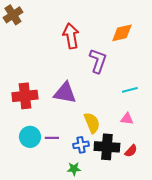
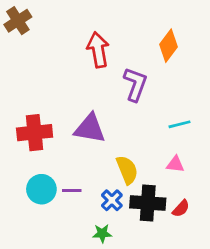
orange diamond: (122, 33) -> (168, 46), turned -40
blue cross: (81, 145) -> (112, 200), turned -35

